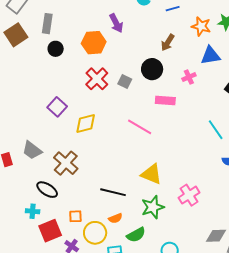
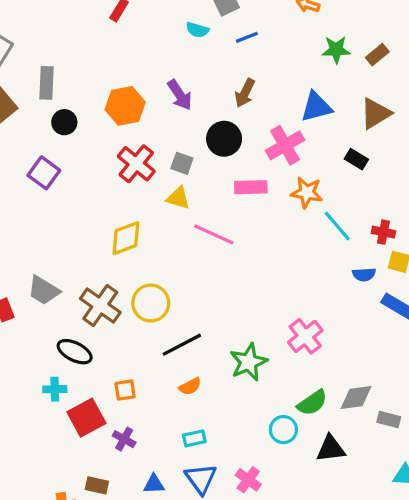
purple arrow: (116, 23) -> (180, 95), moved
orange star: (201, 26) -> (307, 193), moved
pink cross: (189, 77) -> (285, 145), size x1.6
purple square: (57, 107) -> (44, 173), moved
yellow triangle: (152, 174) -> (178, 198), moved, size x0.7
black line: (113, 192) -> (182, 345), turned -35
yellow circle: (95, 233) -> (151, 303), moved
green semicircle: (136, 235) -> (312, 403), moved

